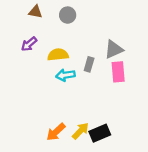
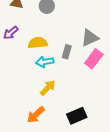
pink rectangle: (118, 72) -> (94, 59), turned 42
yellow arrow: (80, 131) -> (48, 88), moved

